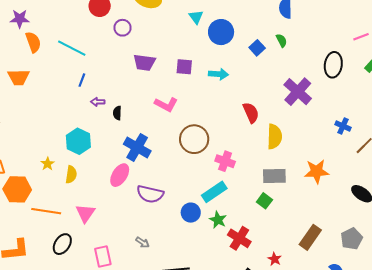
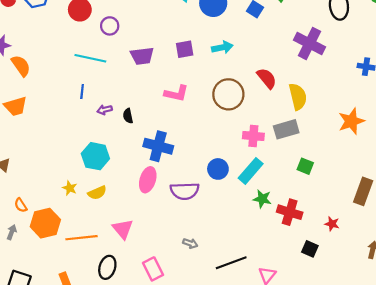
cyan line: (72, 48) -> (90, 58), moved
brown circle: (194, 139) -> (228, 94), moved
yellow semicircle: (71, 175) -> (97, 193), turned 72
gray rectangle: (274, 176) -> (286, 129), moved
blue circle: (191, 213) -> (218, 169), moved

